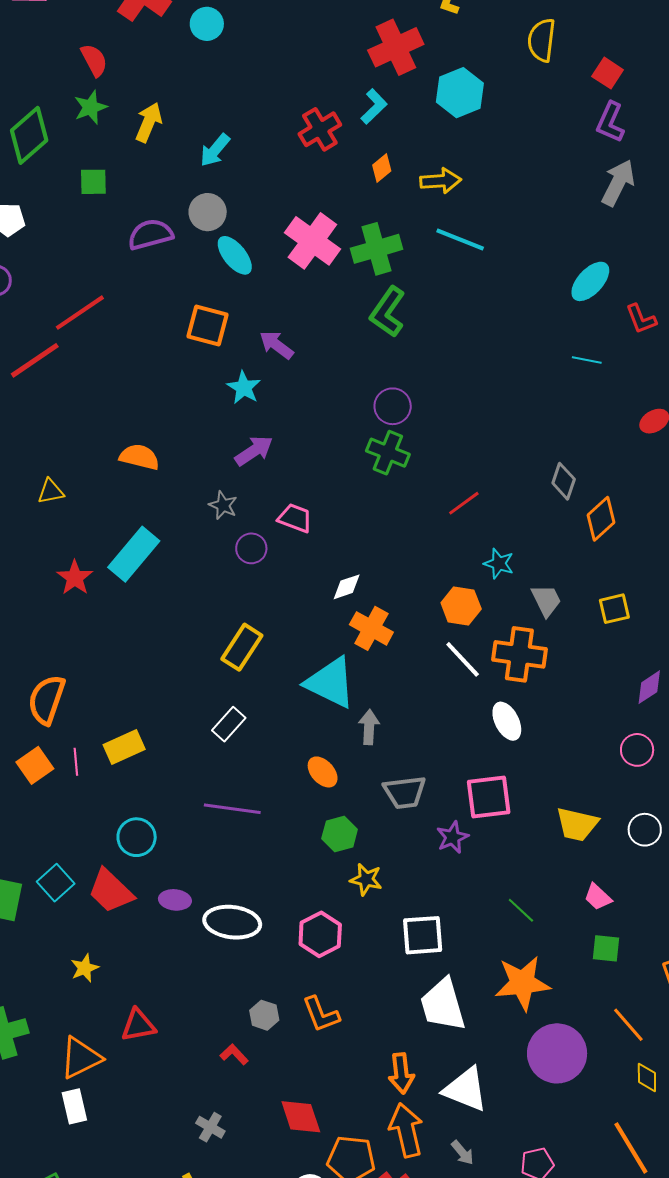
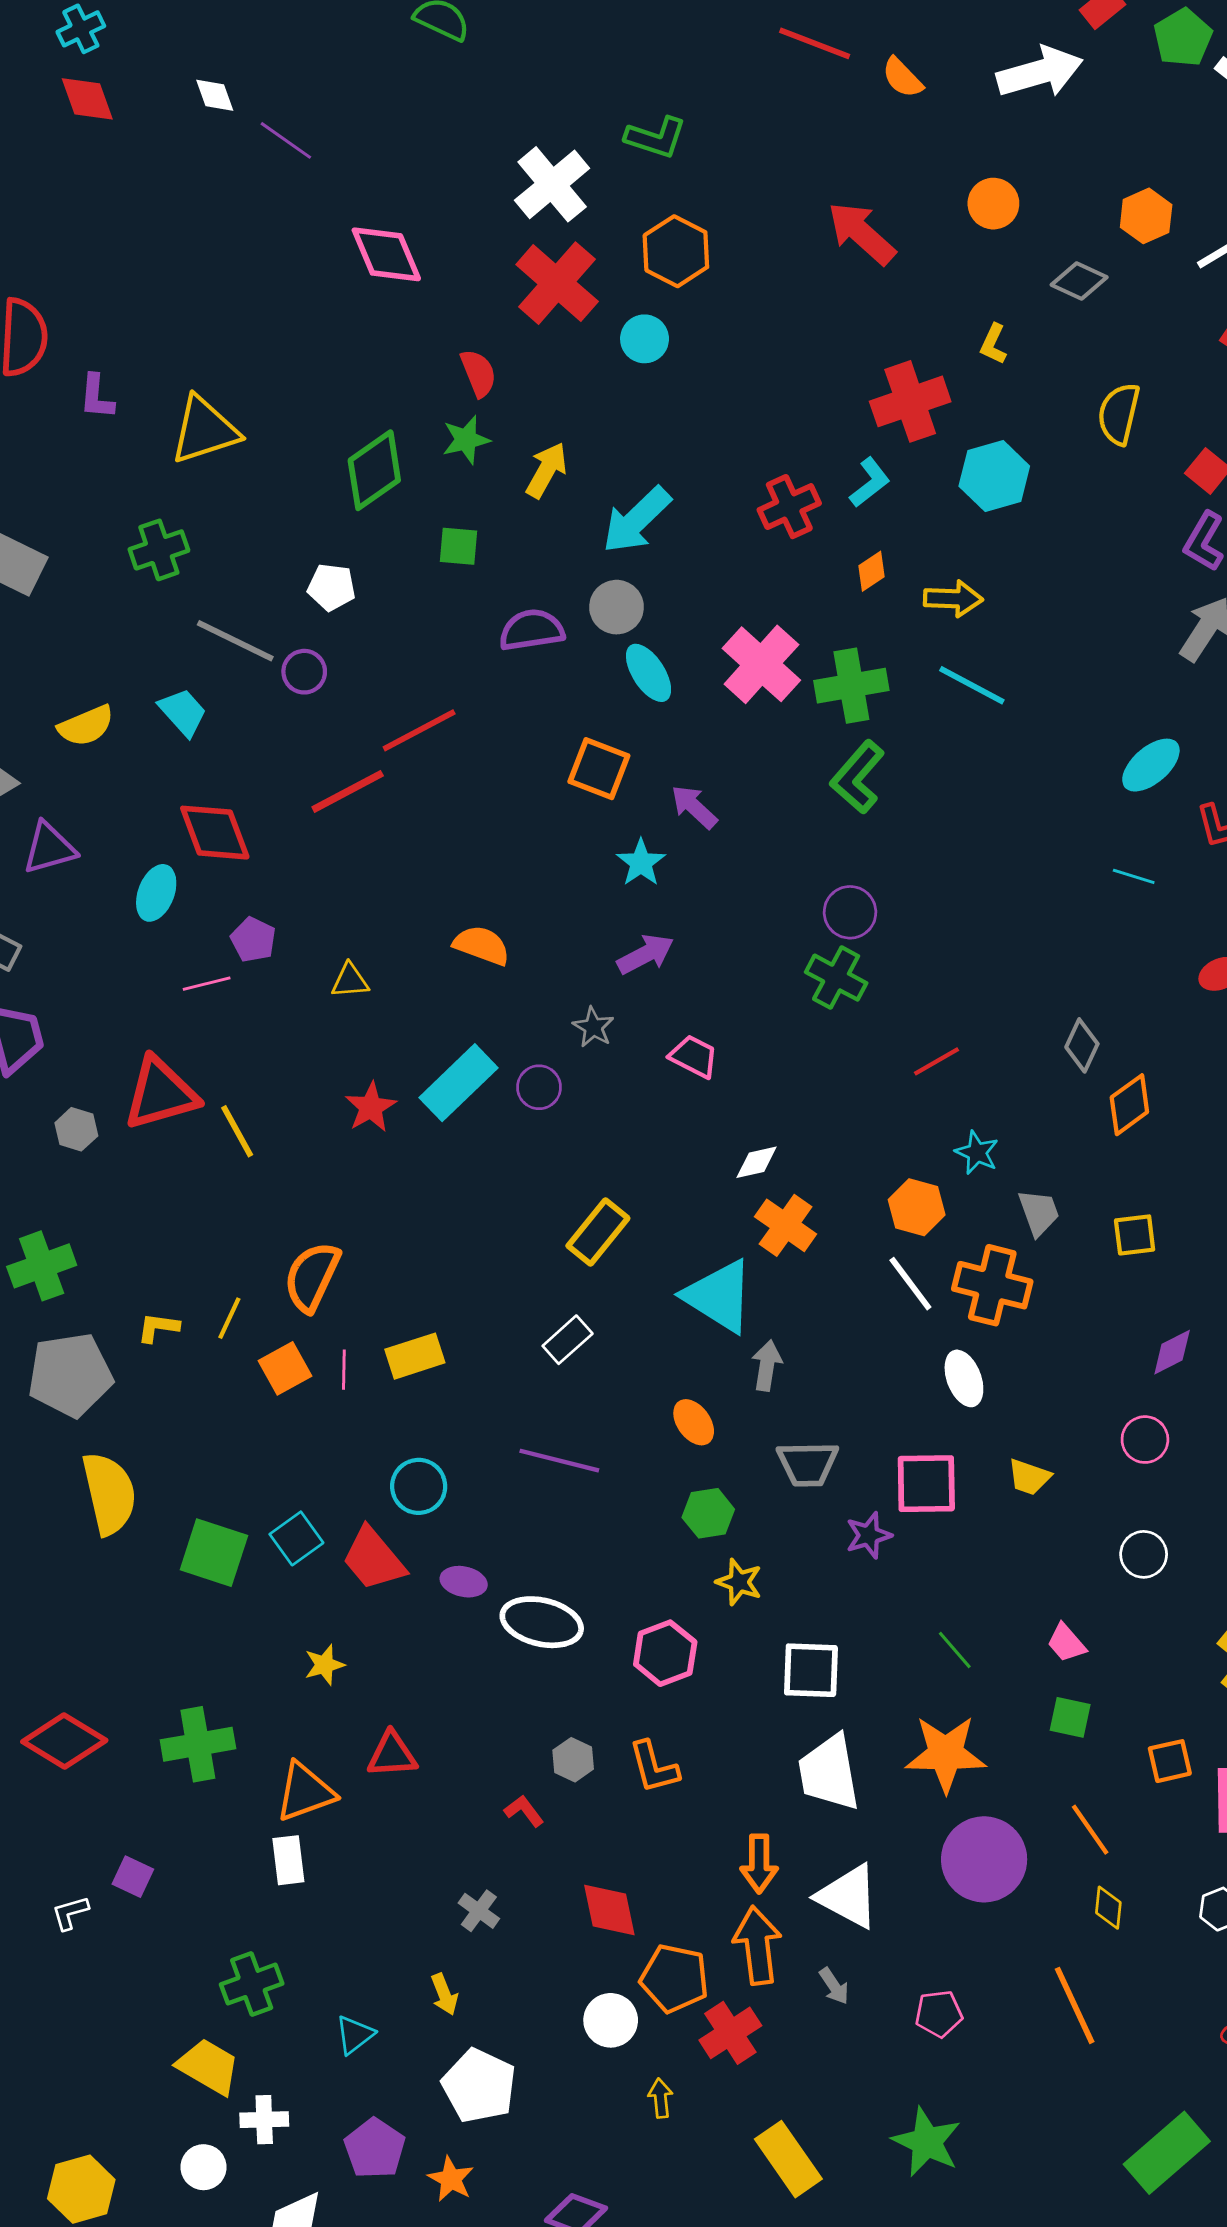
cyan arrow: (215, 150) -> (636, 520), size x1.5
purple circle: (251, 548) -> (539, 1087), moved
yellow trapezoid: (577, 824) -> (1029, 1477), moved, size x0.7

